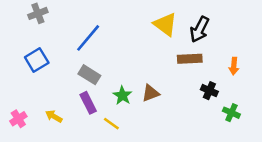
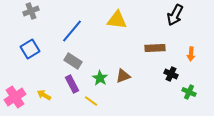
yellow triangle: (165, 24) -> (117, 20), moved, turned -30
black arrow: (200, 29) -> (175, 15), moved
pink cross: (18, 119) -> (15, 97), size x1.5

